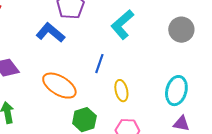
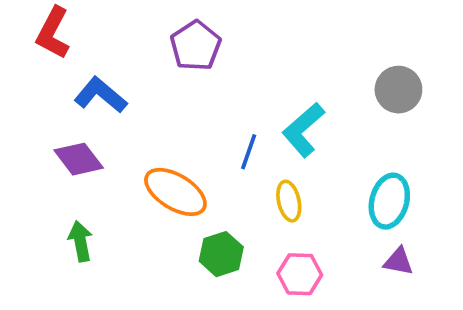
cyan L-shape: (122, 25) -> (303, 130), moved
blue L-shape: (50, 33) -> (101, 95), moved

